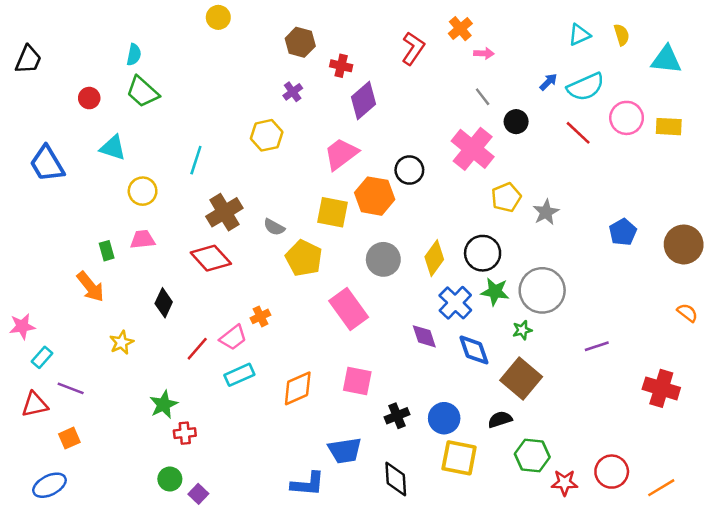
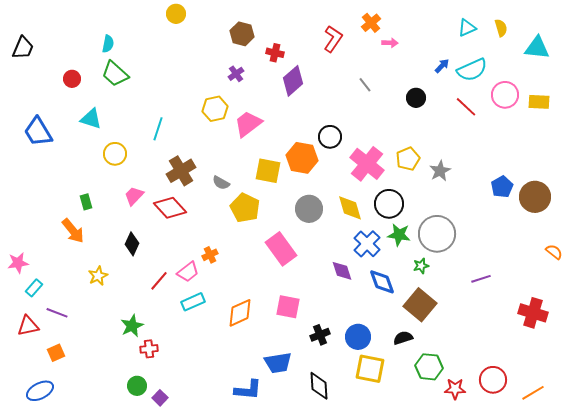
gray line: (483, 97) -> (365, 85), moved
pink cross: (473, 149) -> (367, 164), moved
pink trapezoid: (341, 154) -> (248, 124), moved
pink trapezoid: (143, 240) -> (134, 196), moved, turned -40
brown circle: (684, 244) -> (535, 197), moved
yellow diamond: (434, 258) -> (350, 208), turned -52

